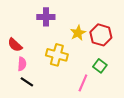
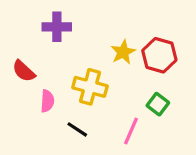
purple cross: (46, 17) -> (57, 27), moved
pink semicircle: (22, 64) -> (47, 101), moved
black line: (27, 82) -> (77, 129), moved

